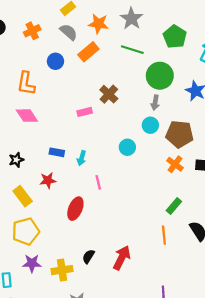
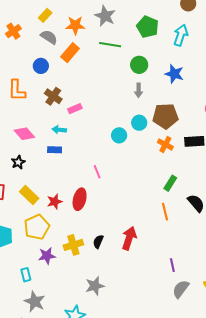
orange cross: (32, 31) -> (13, 31), moved
green circle: (160, 76) -> (139, 65), size x0.7
brown cross: (109, 94) -> (53, 96), moved
pink diamond: (27, 116) -> (24, 134), moved
cyan circle: (150, 125) -> (139, 123), moved
cyan arrow: (82, 158) -> (59, 130), moved, turned 88
red star: (48, 180) -> (55, 202), moved
yellow cross: (62, 270) -> (73, 245), moved

